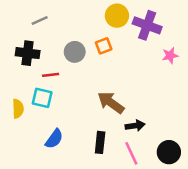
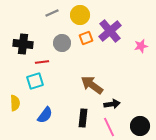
yellow circle: (117, 16) -> (80, 15), moved
gray line: (40, 20) -> (52, 13), moved
purple cross: (147, 25) -> (110, 31), moved, turned 30
cyan square: (42, 98) -> (35, 81), turned -30
yellow semicircle: (18, 109) -> (15, 103), moved

